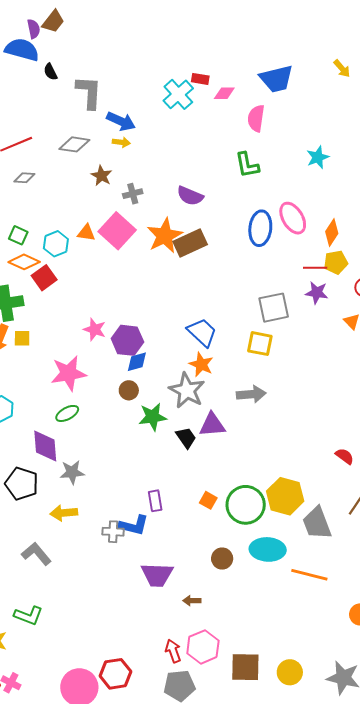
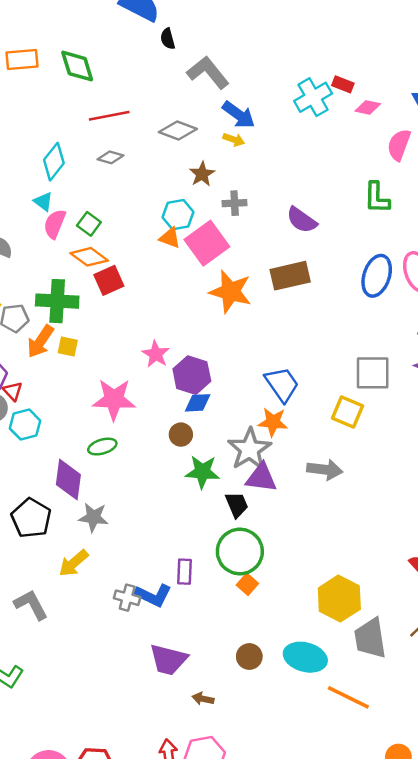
gray L-shape: (89, 92) -> (208, 73), turned -54
orange star: (165, 236) -> (230, 292), moved, turned 30
cyan hexagon: (56, 244) -> (178, 215), moved
orange star: (201, 364) -> (273, 422), turned -30
purple triangle: (212, 425) -> (261, 478), moved
green circle: (246, 505) -> (240, 551), moved
yellow arrow: (64, 513) -> (74, 563), turned -48

